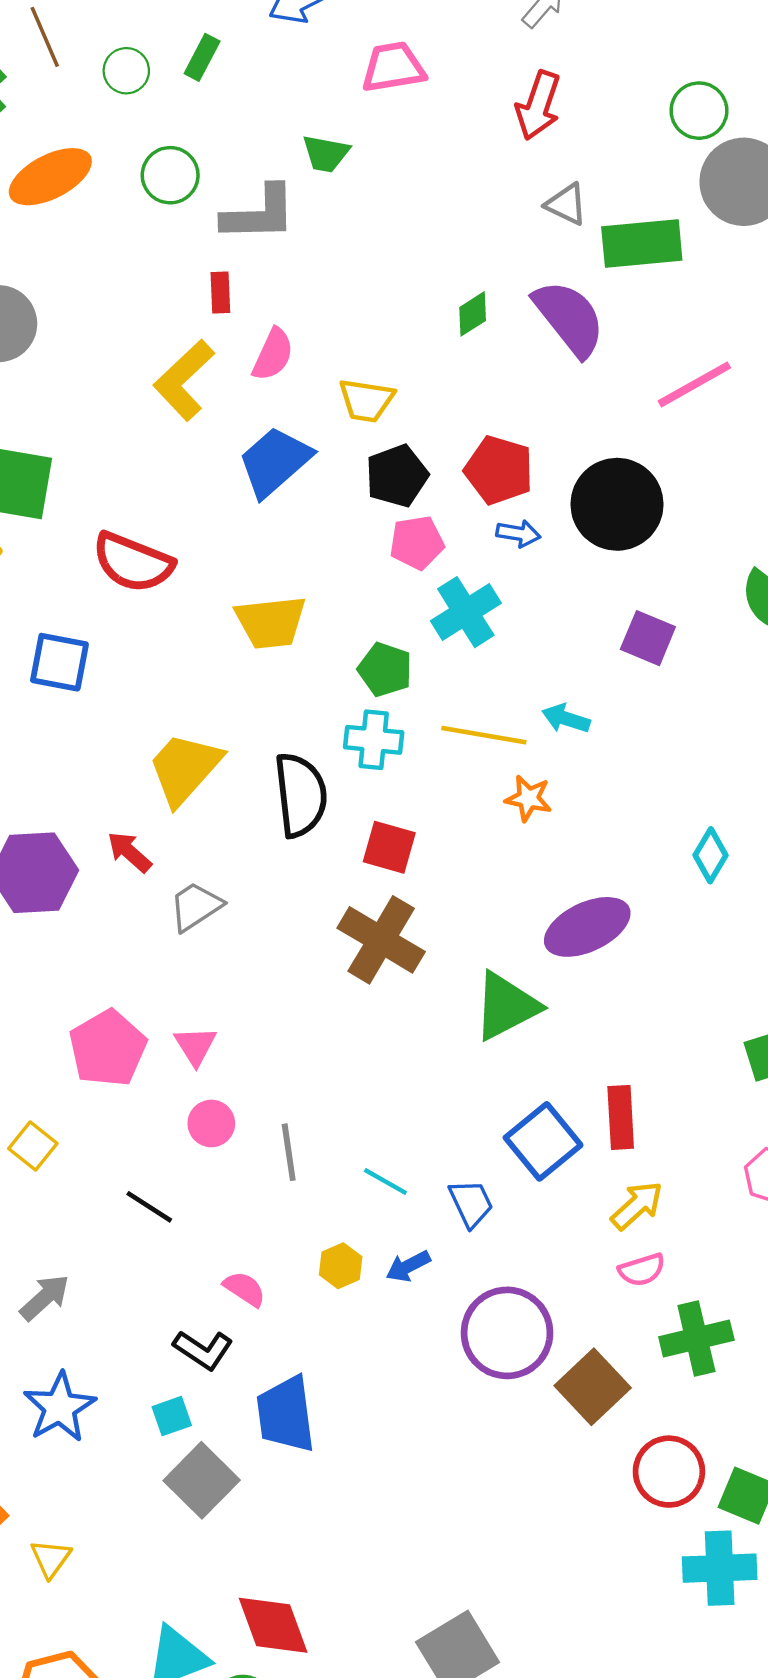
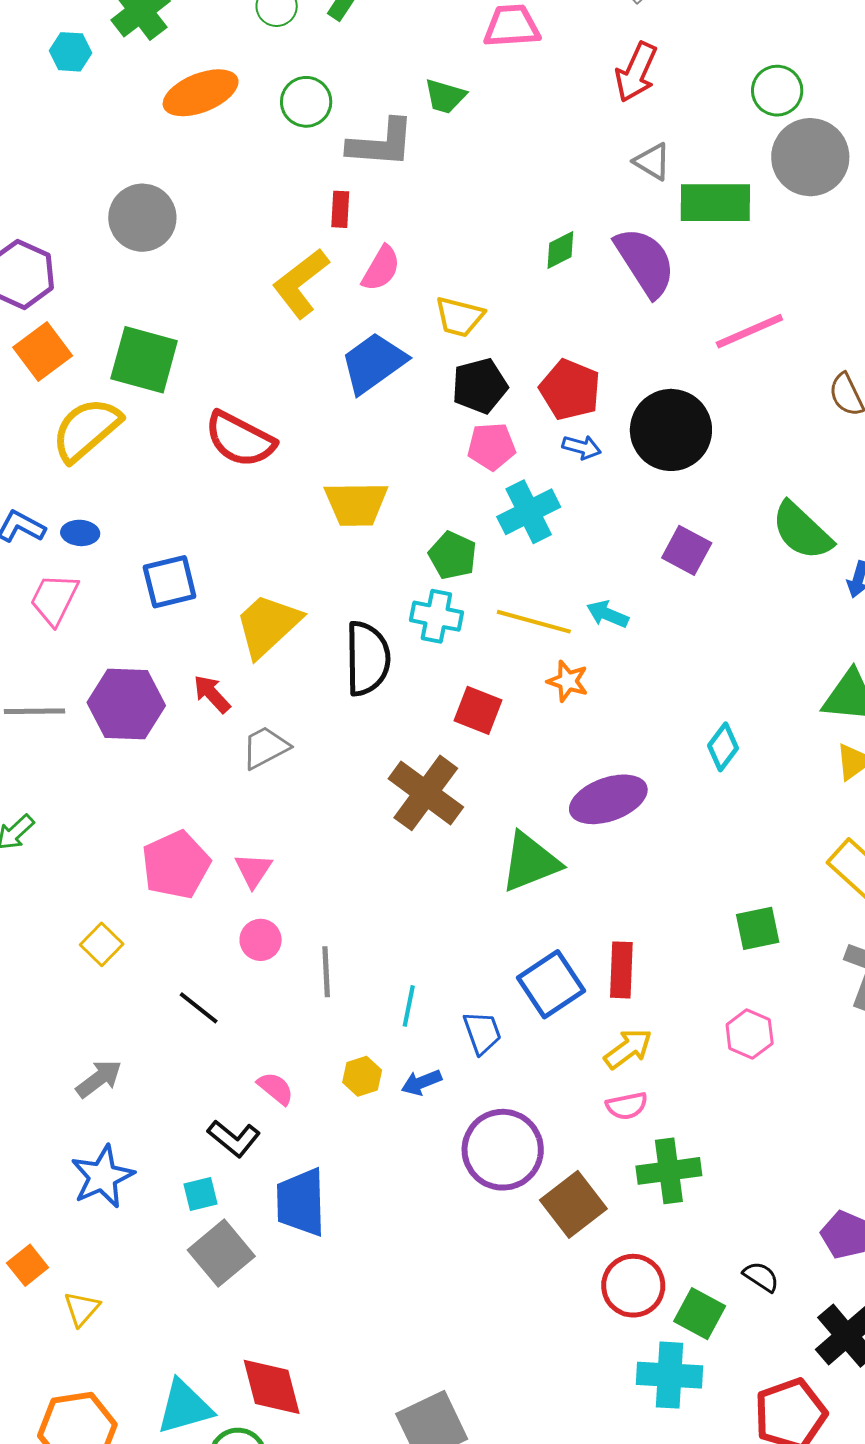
blue square: (59, 662) -> (170, 582), moved, turned -30
red square: (389, 847) -> (478, 710), moved
cyan line: (385, 1181) -> (409, 1006), turned 66

